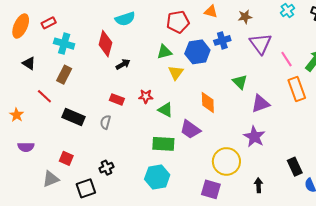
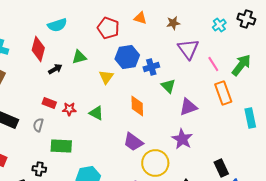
cyan cross: (287, 11) -> (219, 25), moved
red pentagon: (178, 22) -> (108, 28), turned 30
blue cross: (222, 40) -> (151, 67), moved
green triangle: (164, 52) -> (79, 57), moved
red star: (146, 96) -> (69, 109), moved
purple trapezoid: (190, 129) -> (133, 142), moved
green rectangle: (163, 144) -> (61, 146), moved
black cross: (106, 168) -> (39, 169), turned 32

